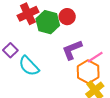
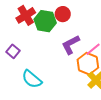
cyan semicircle: (29, 66) -> (32, 79), moved

